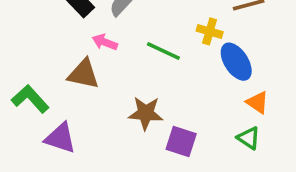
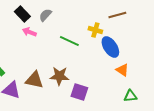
pink arrow: (105, 42) -> (29, 32), moved
brown triangle: (83, 74) -> (34, 80), moved
green triangle: (249, 138) -> (130, 96), moved, turned -40

